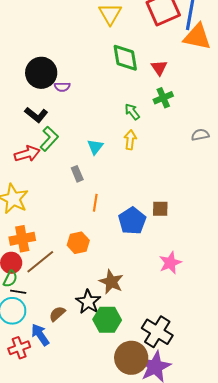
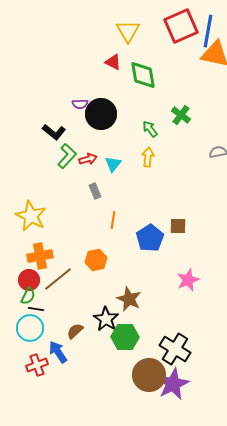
red triangle: (159, 68) -> (113, 62), moved, turned -30
black circle: (41, 73) -> (101, 114), moved
green cross: (163, 98) -> (181, 115), turned -30
red arrow: (27, 154) -> (88, 159), moved, size x0.7

